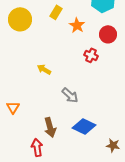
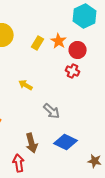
yellow rectangle: (56, 12) -> (38, 43), moved
red circle: (108, 34) -> (78, 50), moved

